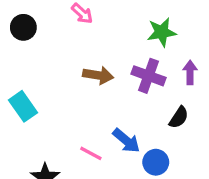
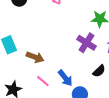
brown arrow: (98, 75) -> (35, 57), moved

